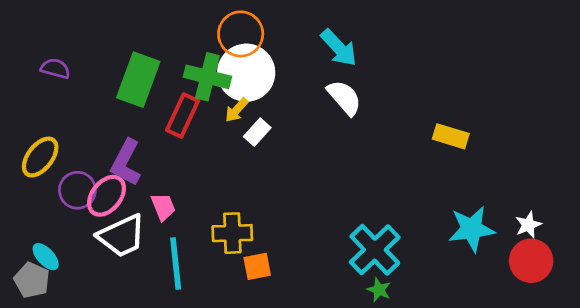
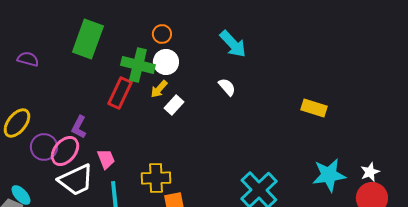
orange circle: (241, 34) -> (162, 34), size x0.6
white circle: (246, 73) -> (166, 62), size x0.6
green rectangle: (138, 80) -> (88, 39), moved
white semicircle: (344, 98) -> (227, 87), moved, size x0.7
purple L-shape: (126, 163) -> (79, 127), size x0.7

